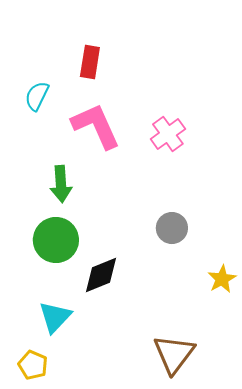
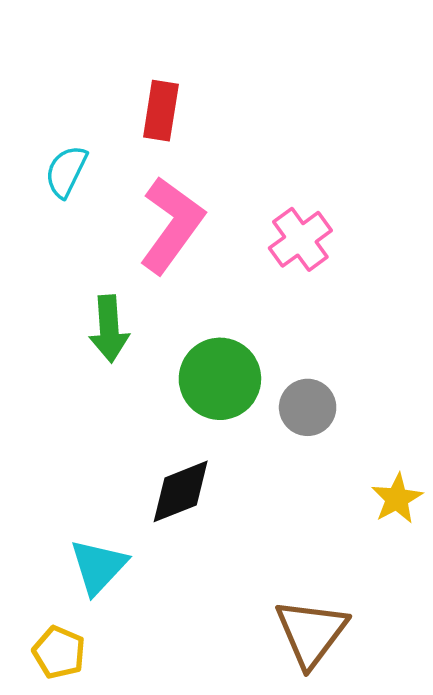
pink L-shape: (96, 126) -> (172, 225), turned 60
green circle: (56, 240) -> (220, 379), moved

